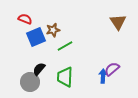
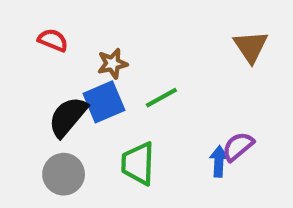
blue square: (36, 37) -> (104, 102), moved
green line: (65, 46) -> (161, 98), moved
black semicircle: (39, 69) -> (68, 117), moved, size x1.5

